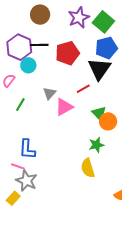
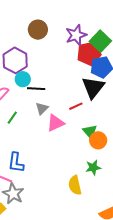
black line: (39, 45) -> (36, 89), moved
red pentagon: (67, 53) -> (89, 54), moved
green star: (96, 145) -> (93, 168), moved

